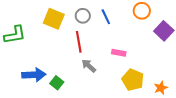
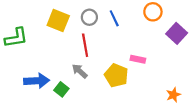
pink rectangle: (119, 53) -> (138, 59), moved
gray arrow: (89, 66) -> (80, 71), moved
yellow pentagon: (133, 80) -> (116, 75), moved

